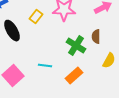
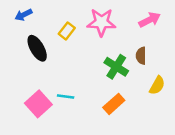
cyan line: (45, 66) -> (66, 96), moved

